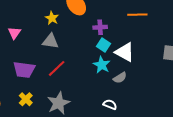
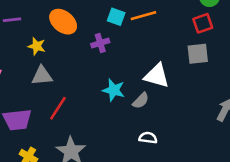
cyan square: (104, 45) -> (116, 17), moved
white triangle: (125, 52) -> (157, 76), moved
white semicircle: (110, 105) -> (148, 138), moved

